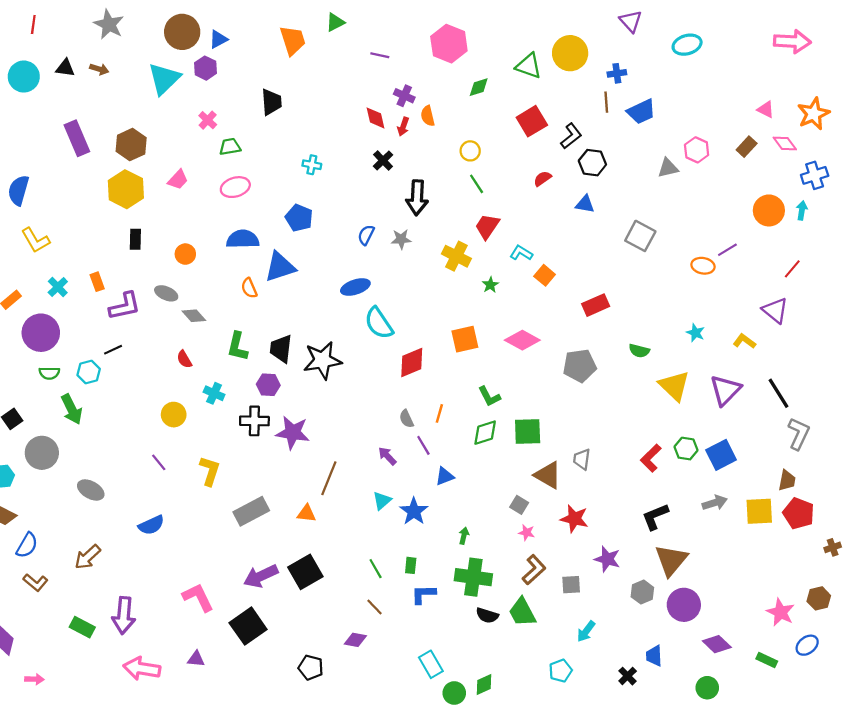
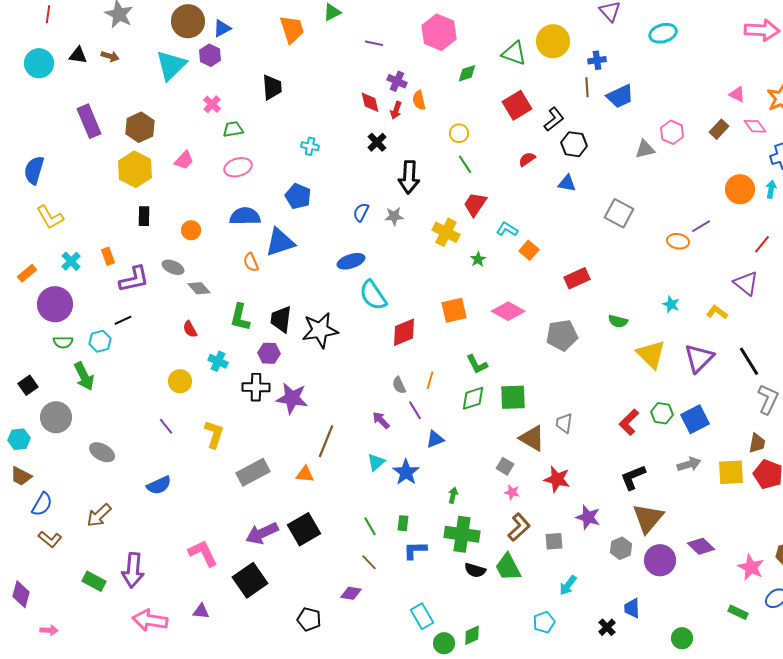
purple diamond: (717, 644) -> (701, 546), moved

